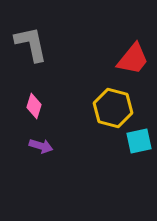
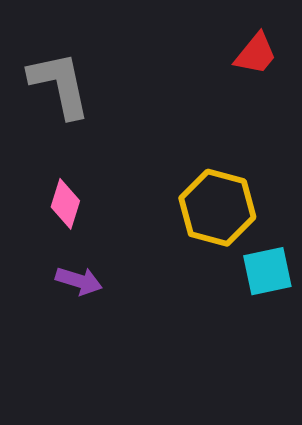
red trapezoid: (133, 59) -> (256, 54), moved, size x0.7

